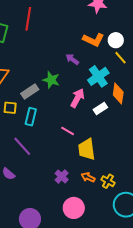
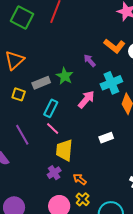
white rectangle: (100, 108) -> (106, 138), moved
cyan rectangle: (31, 117) -> (51, 108), moved
pink line: (68, 131) -> (53, 129), moved
yellow trapezoid: (87, 149) -> (64, 150), moved
yellow cross: (108, 181) -> (83, 199), moved

